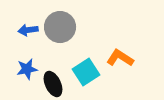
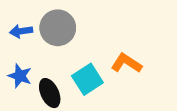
blue star: (27, 69) -> (20, 76), turned 30

